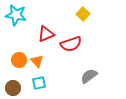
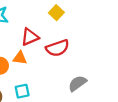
yellow square: (83, 14) -> (56, 13), moved
orange triangle: (37, 61) -> (20, 58), moved, turned -40

